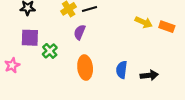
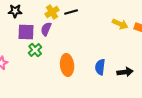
purple semicircle: (80, 32) -> (46, 29), moved
purple square: (30, 38) -> (26, 32), moved

